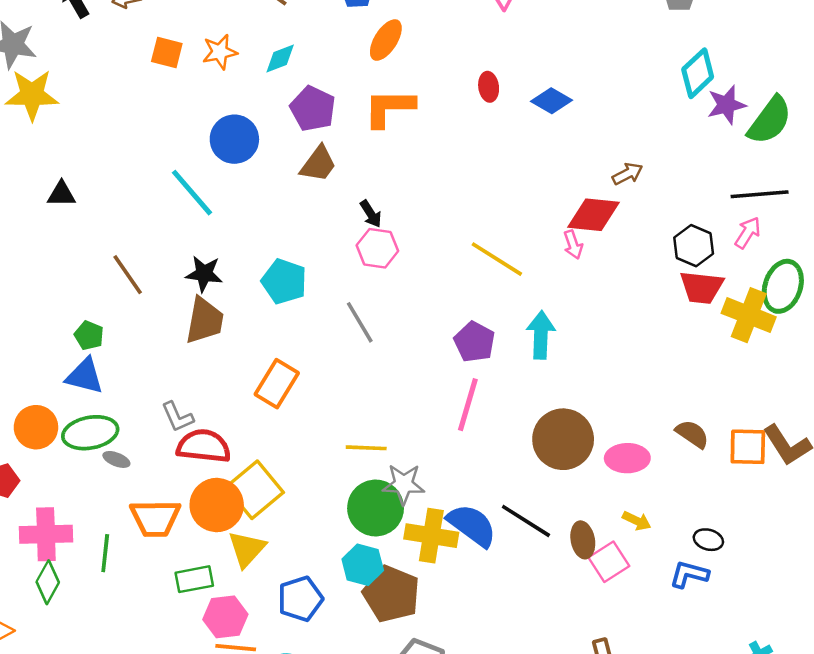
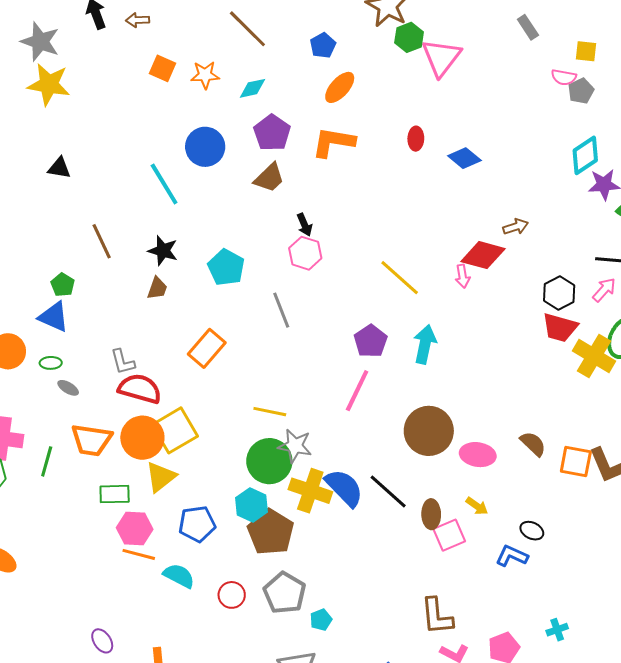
brown trapezoid: (205, 320) -> (157, 288), size x0.6
green ellipse: (90, 433) -> (51, 363), size x0.5

